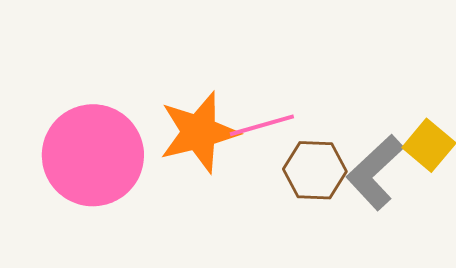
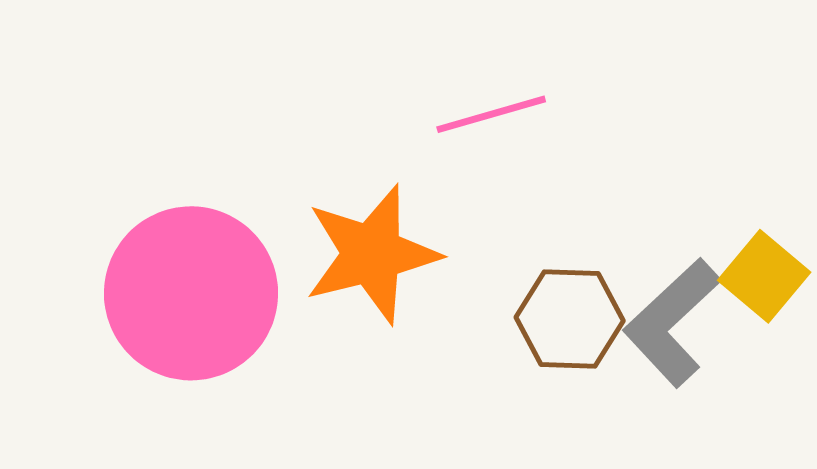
pink line: (262, 125) -> (491, 114), moved

